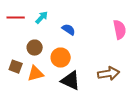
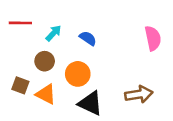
cyan arrow: (42, 18) -> (54, 33), moved
orange triangle: (36, 74) -> (46, 94), turned 42

